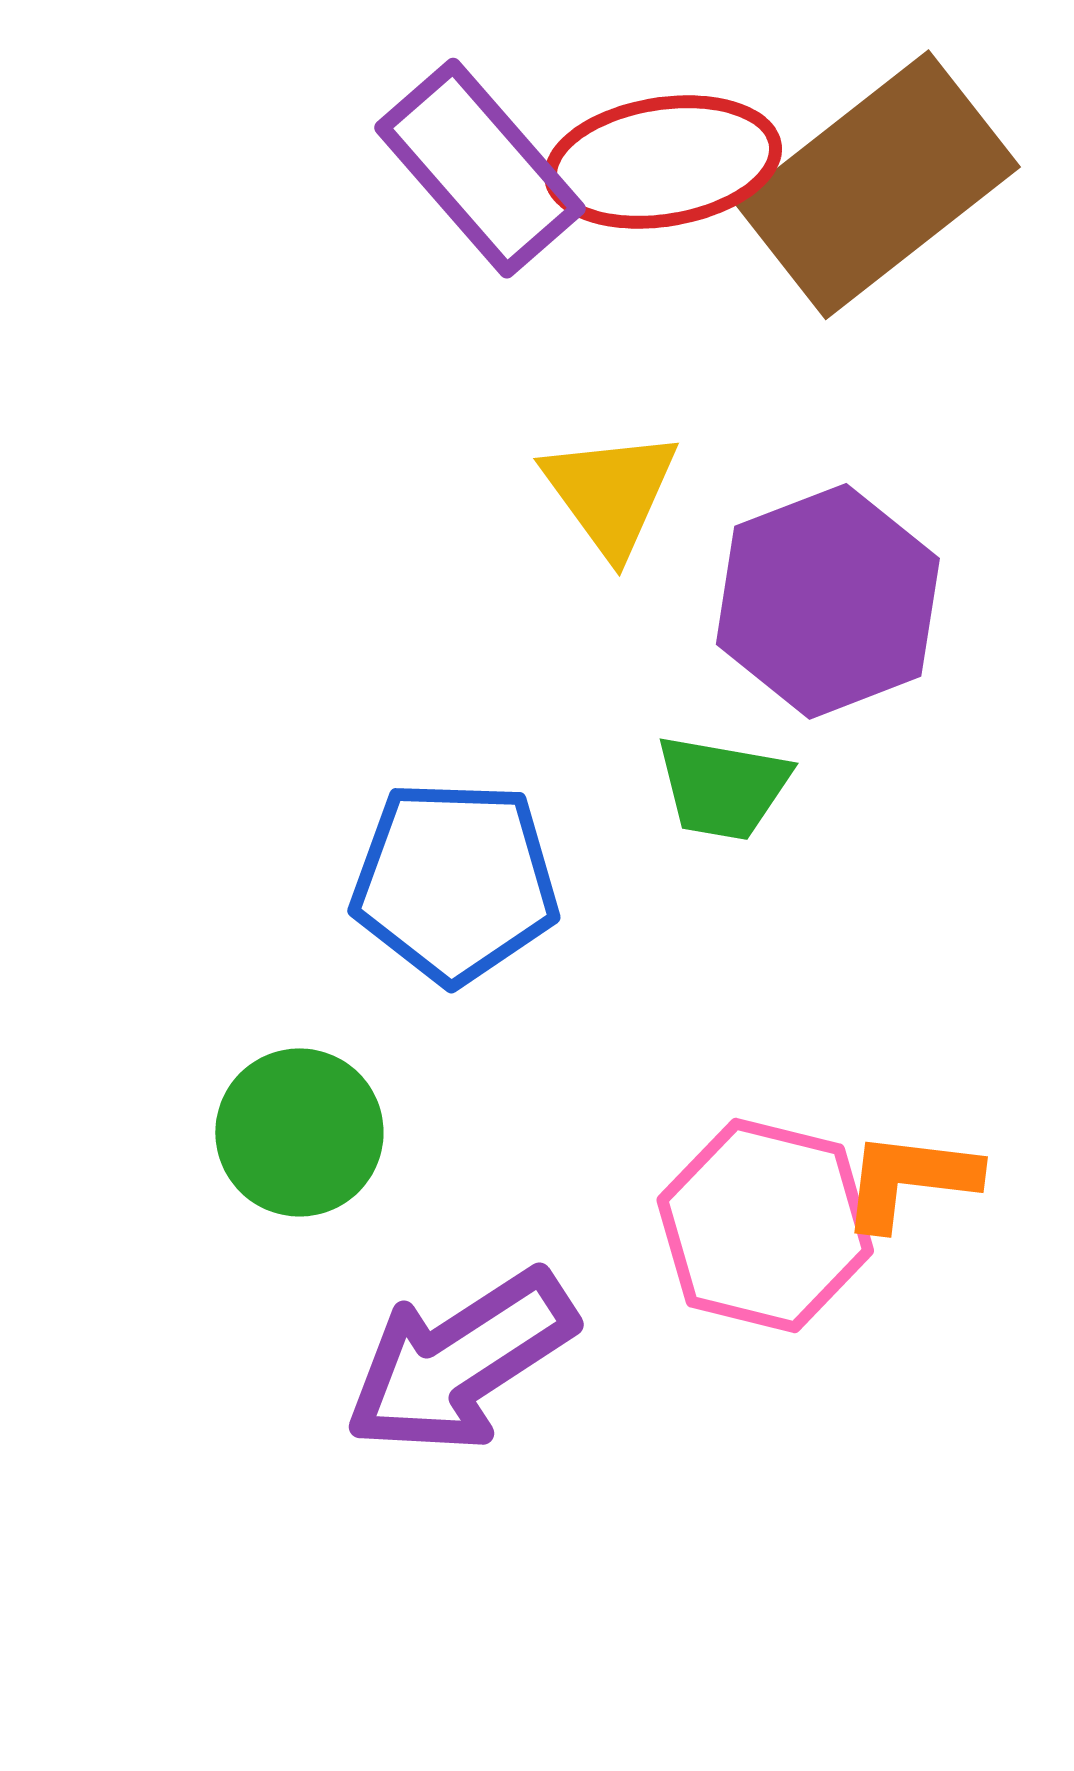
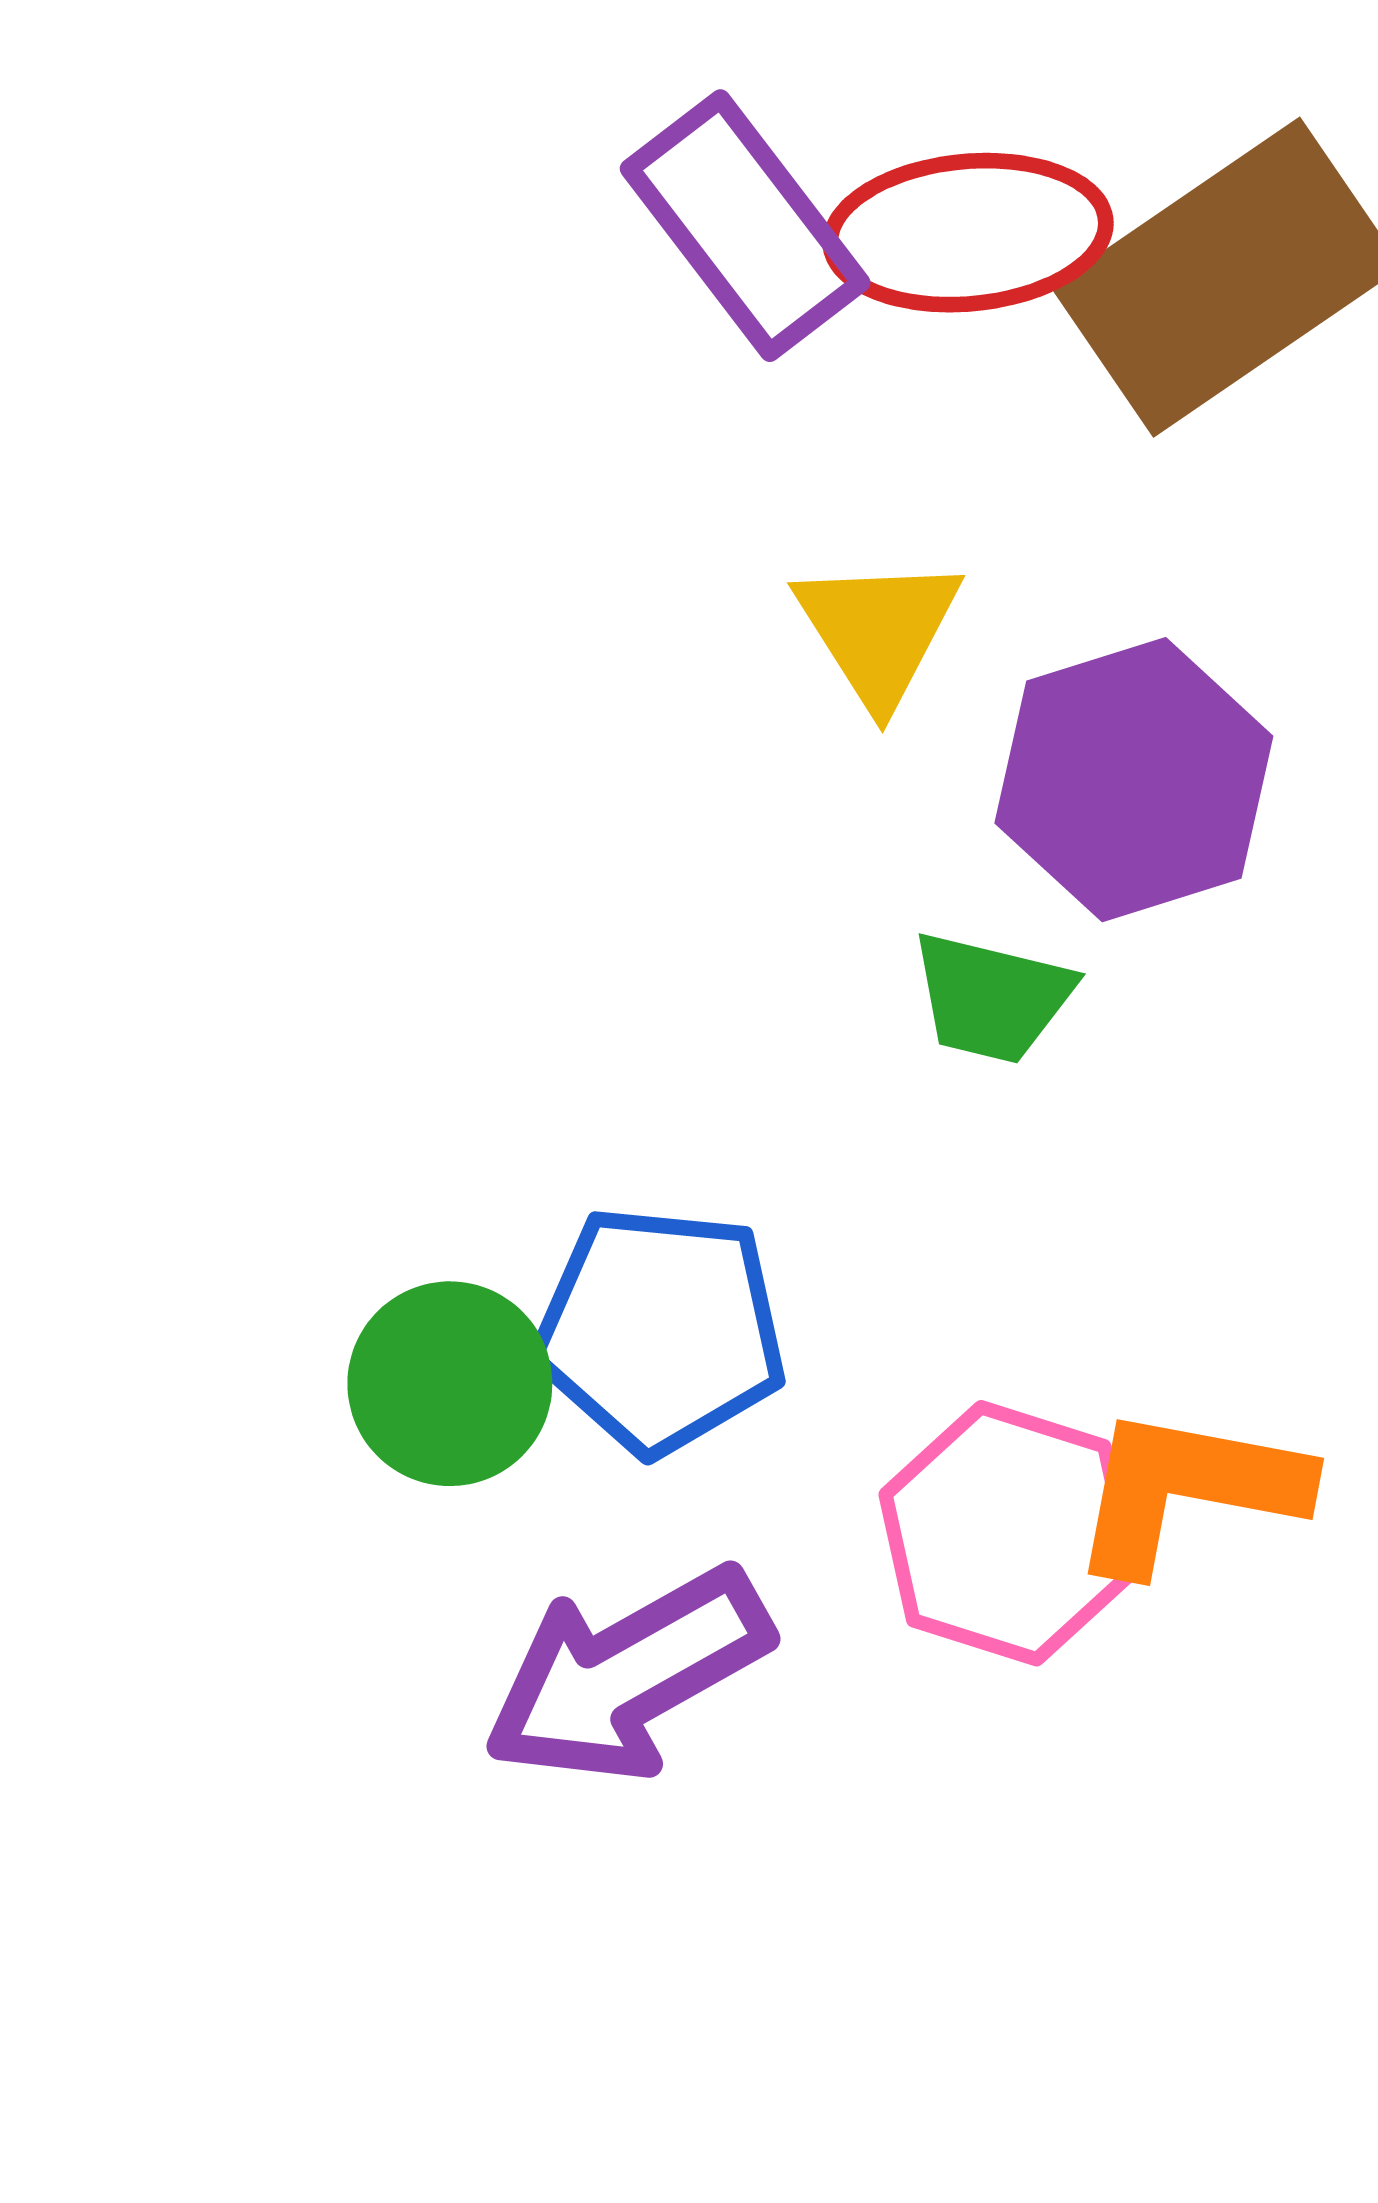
blue pentagon: (455, 882) -> (660, 1330), moved
orange L-shape: (909, 1180) -> (1188, 1489), size x1.4

